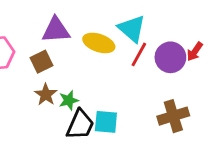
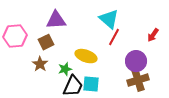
yellow ellipse: (99, 43) -> (86, 56), moved
purple circle: (170, 57) -> (136, 61), moved
brown star: (46, 95) -> (40, 64), moved

